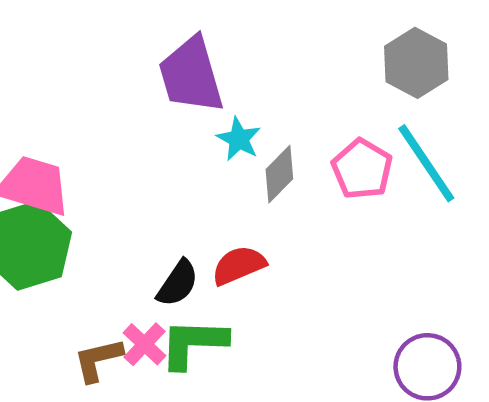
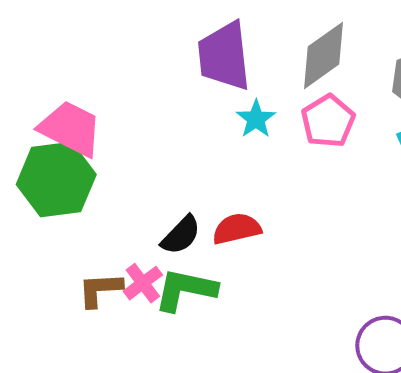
pink pentagon: (362, 169) -> (328, 121), moved
gray diamond: (279, 174) -> (324, 55), moved, size x1.4

